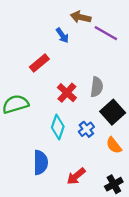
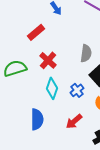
red cross: (67, 93) -> (48, 60), moved
red arrow: (76, 176) -> (74, 121), moved

